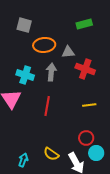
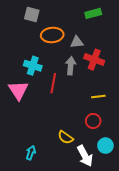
gray arrow: (51, 72) -> (71, 66), moved
red line: (47, 106) -> (53, 83), moved
red circle: (86, 138) -> (93, 121), moved
yellow semicircle: (51, 154) -> (66, 137), moved

